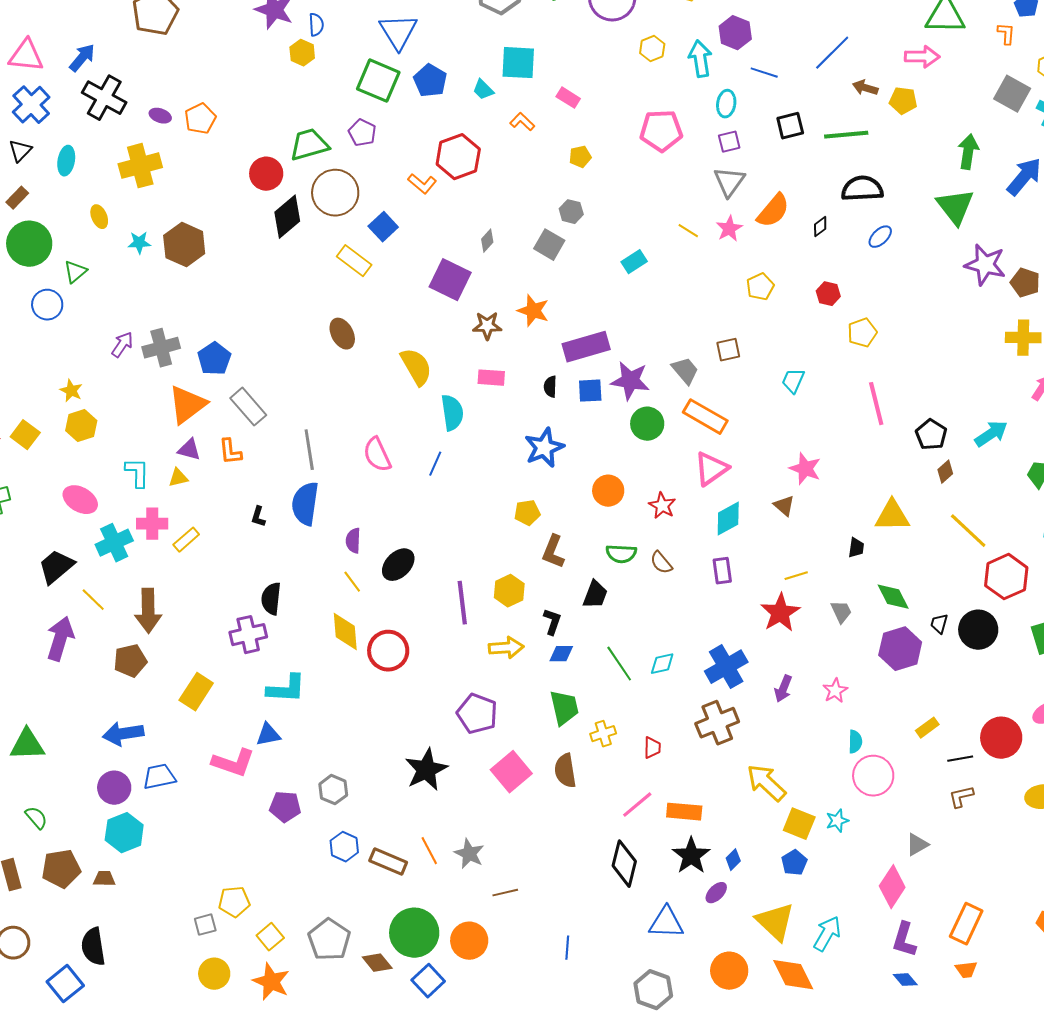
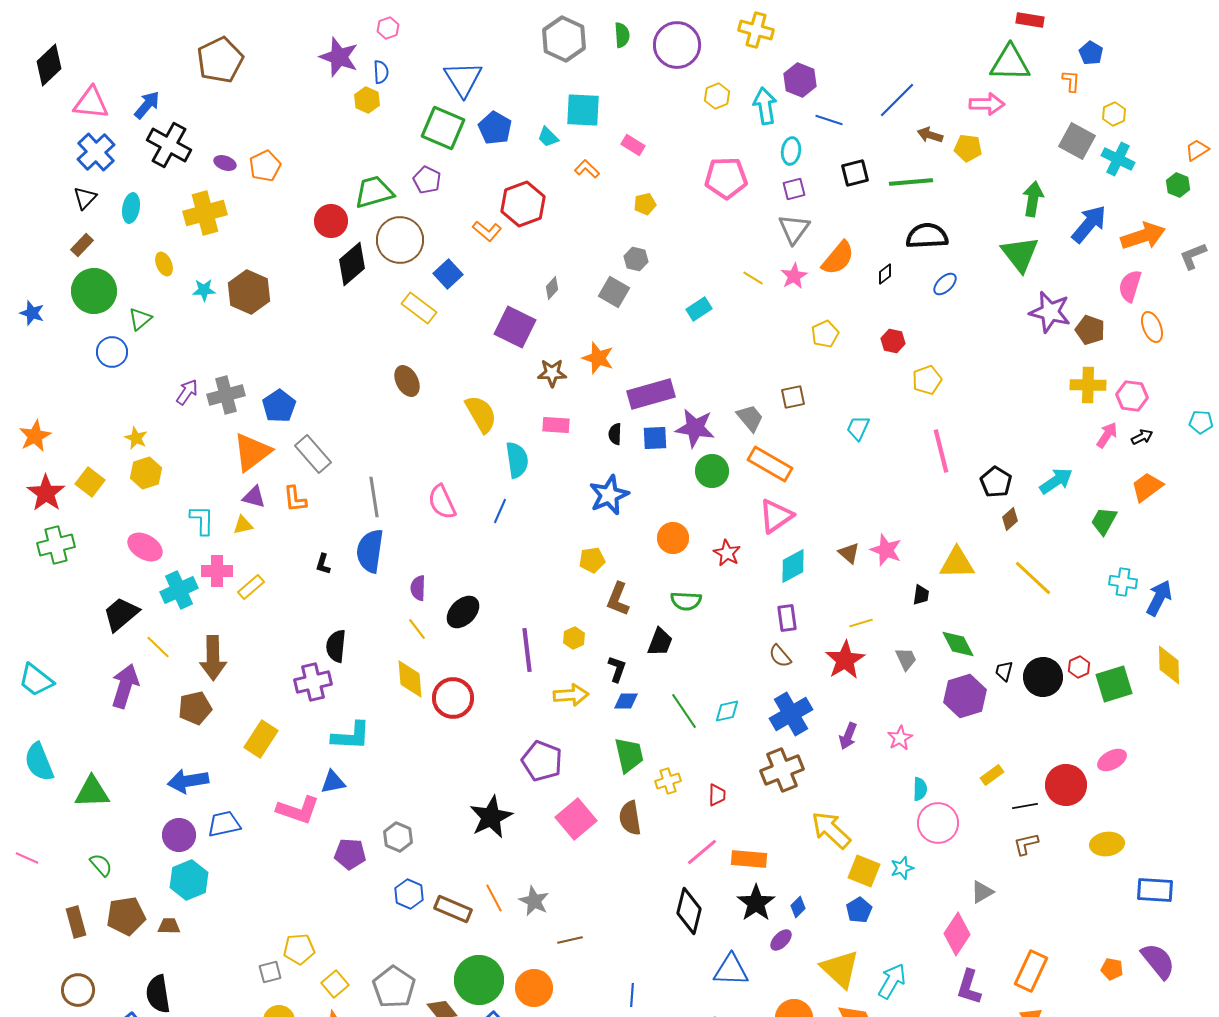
pink star: (805, 469) -> (886, 550), moved
brown semicircle: (661, 563) -> (780, 656), moved
red hexagon: (1006, 577) -> (1079, 667), moved, size x0.5
yellow hexagon: (509, 591) -> (574, 638), size x0.7

